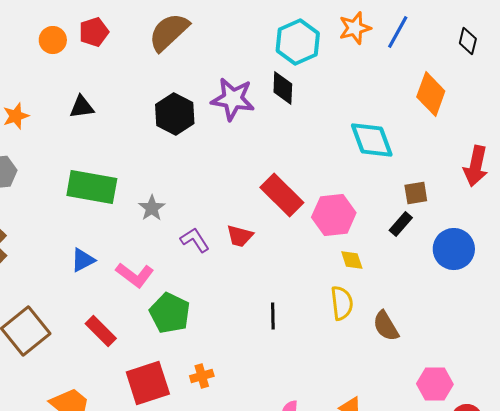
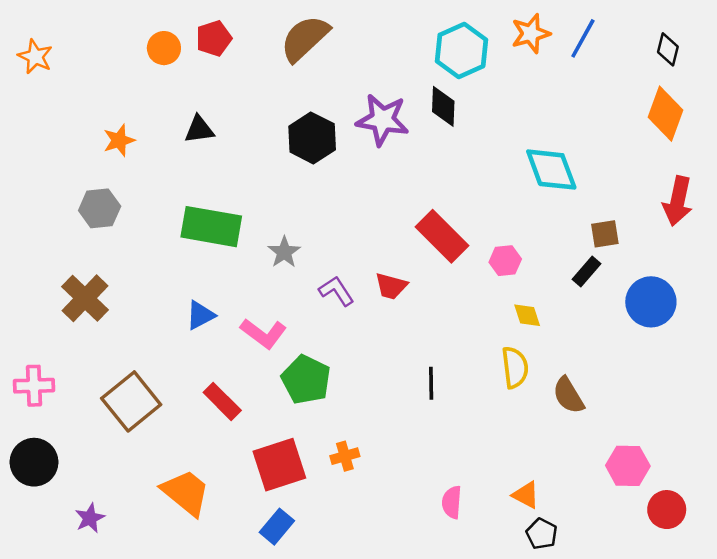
orange diamond: (431, 94) -> (665, 114), moved
pink hexagon: (334, 215) -> (505, 261), size x0.6

